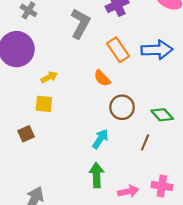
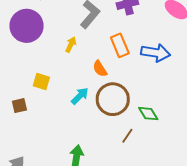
yellow arrow: (49, 77) -> (71, 45), moved, turned -49
brown circle: (122, 107) -> (113, 99), size x1.4
cyan arrow: (100, 139) -> (80, 96), moved

